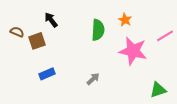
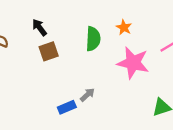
brown square: (37, 41) -> (49, 51), moved
blue rectangle: (47, 74) -> (67, 107), moved

